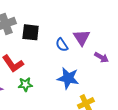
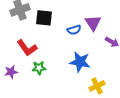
blue semicircle: (62, 45) -> (74, 30), turned -72

